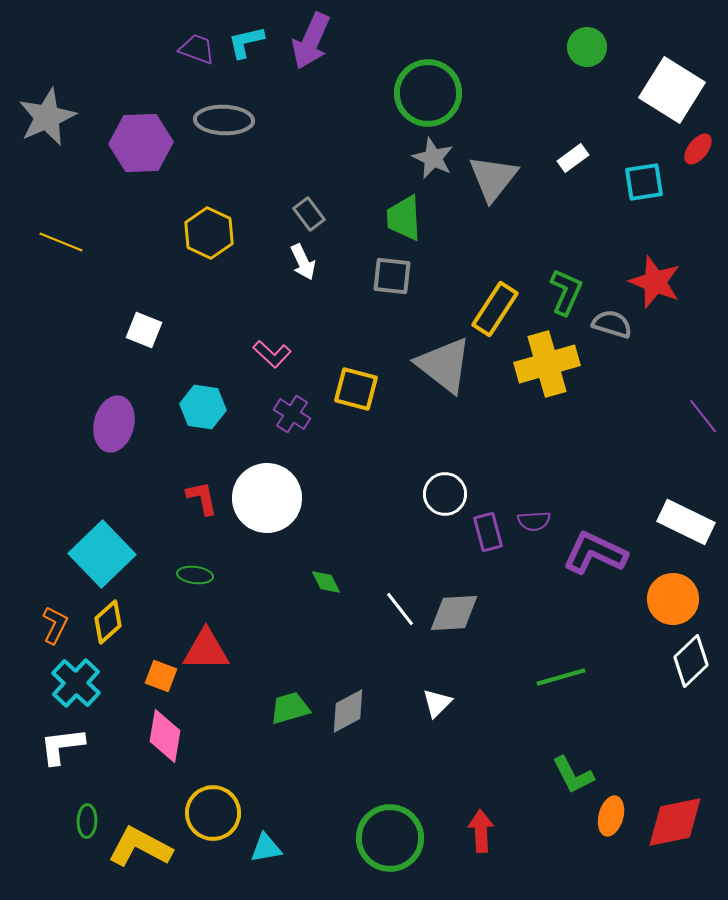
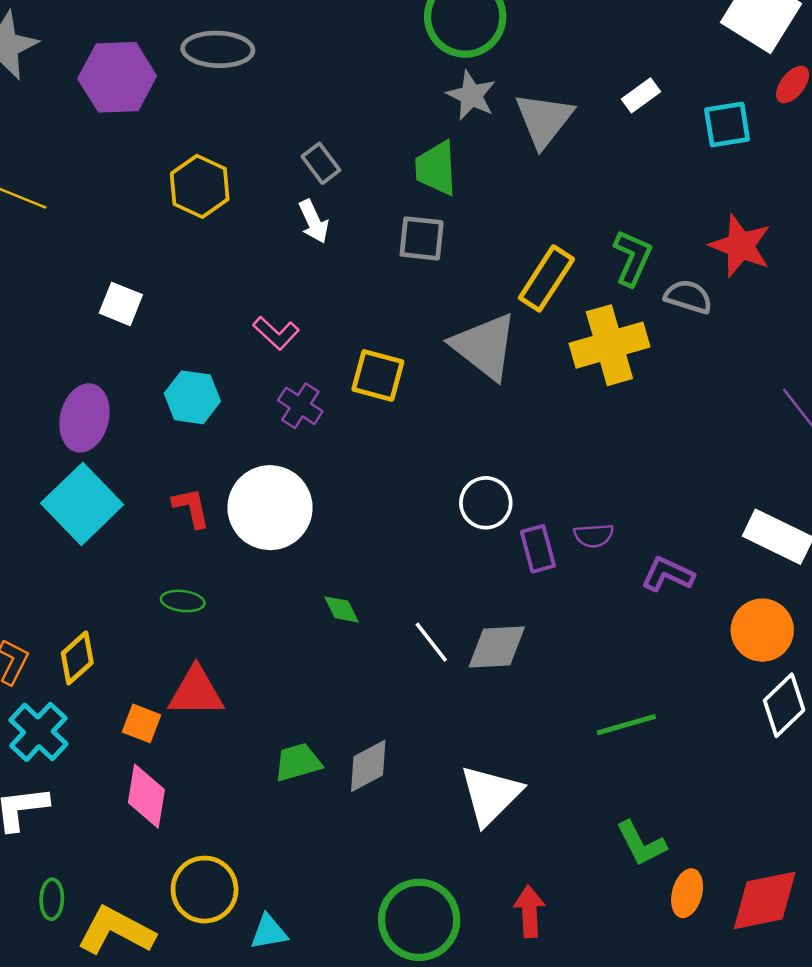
purple L-shape: (595, 553) -> (668, 574), size x0.7
cyan square: (102, 554) -> (82, 504), moved
white triangle: (437, 703) -> (491, 795), moved, size x1.8

